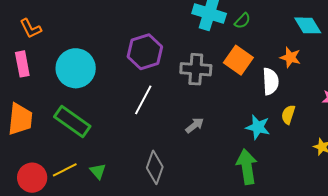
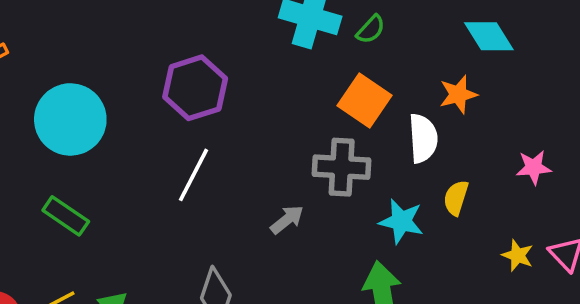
orange star: (290, 57) -> (458, 94), turned -30
gray cross: (196, 69) -> (342, 167), moved
green rectangle: (72, 121) -> (66, 216), size x0.7

